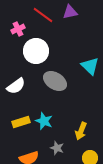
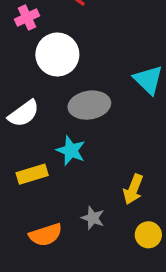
gray ellipse: (55, 81) -> (89, 105), turned -40
cyan star: (44, 121) -> (71, 151), moved

